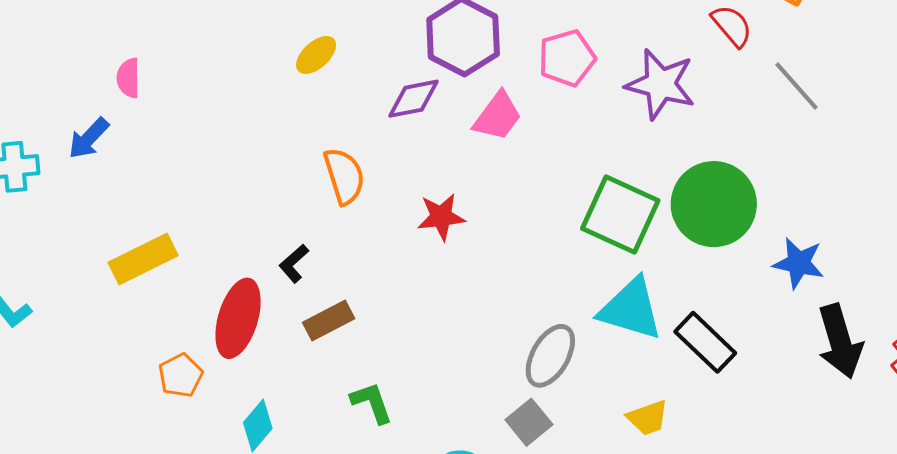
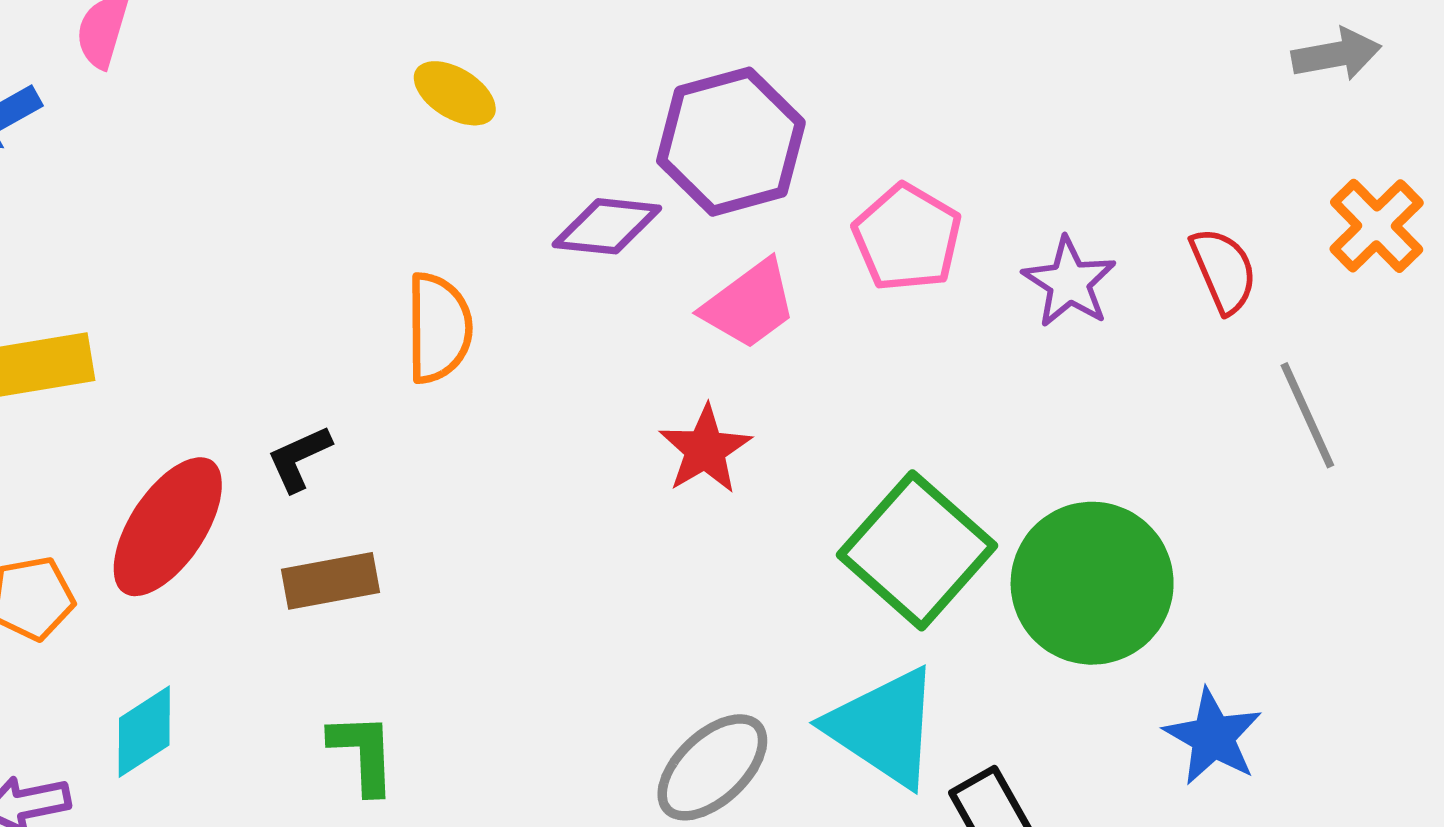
yellow ellipse: (316, 55) -> (455, 93), turned 57
pink pentagon: (567, 58) -> (907, 238), turned 30
purple star: (660, 84) -> (1069, 282), moved, size x0.7
red star: (441, 217) -> (705, 449), moved, turned 30

